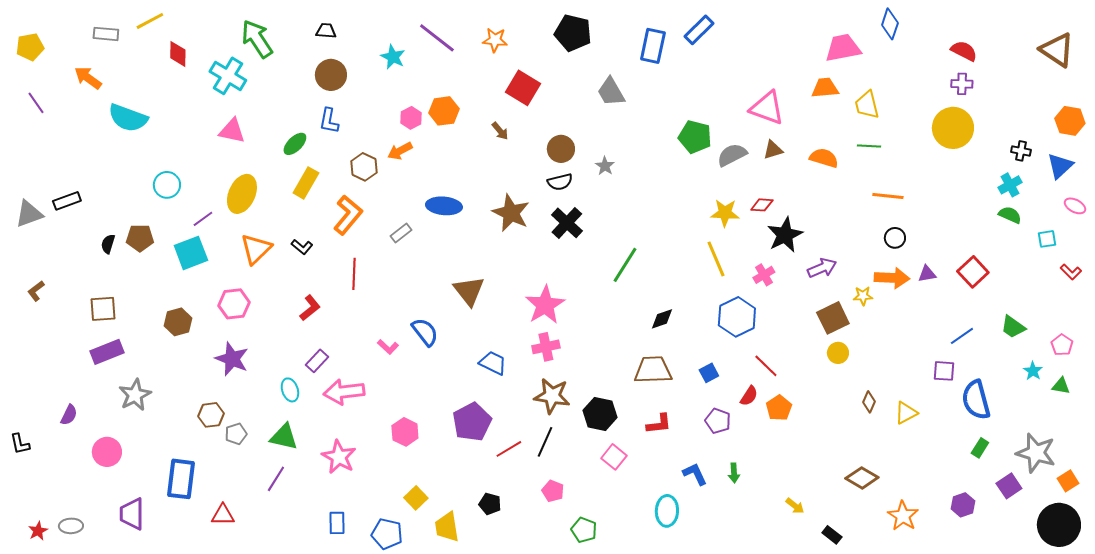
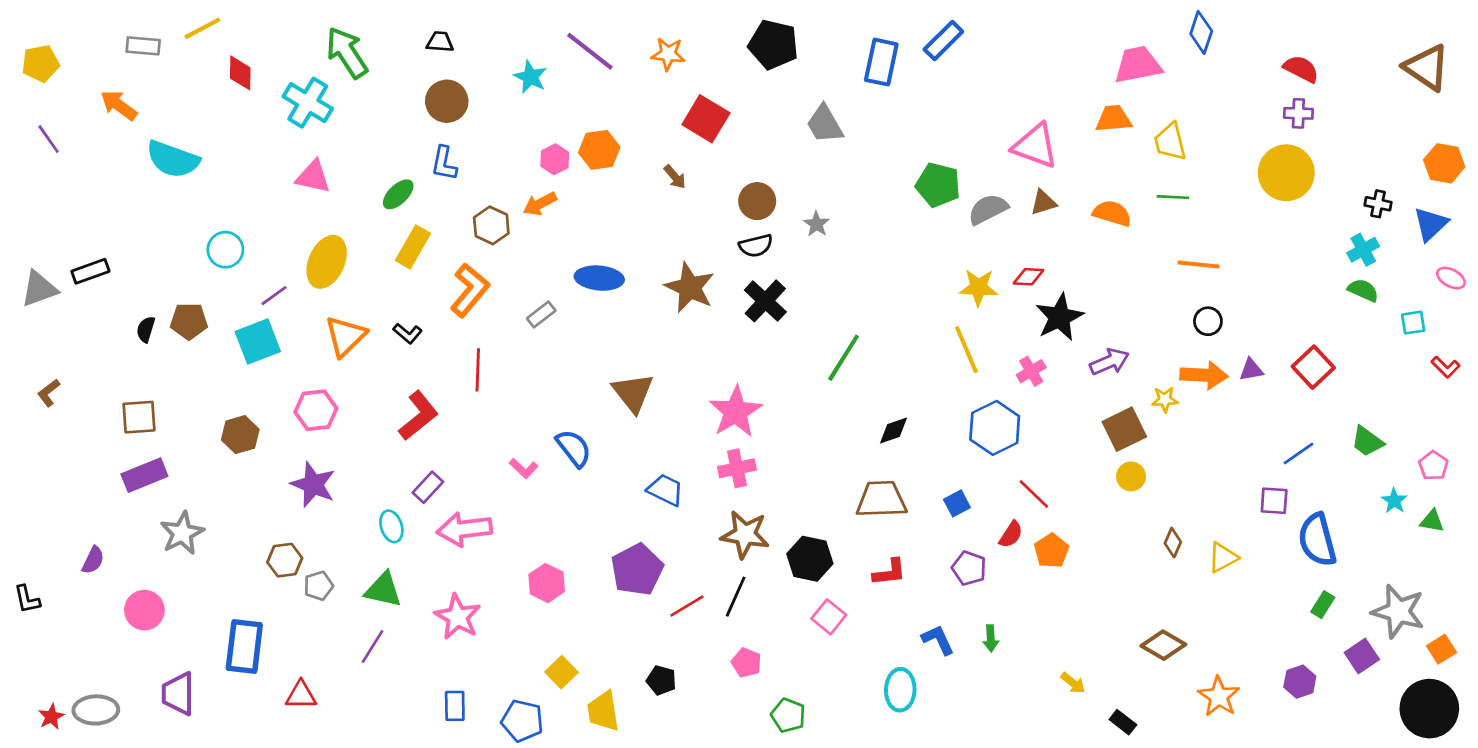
red L-shape: (310, 308) -> (418, 416), size x1.4
gray ellipse: (71, 526) -> (96, 710), size x1.4

